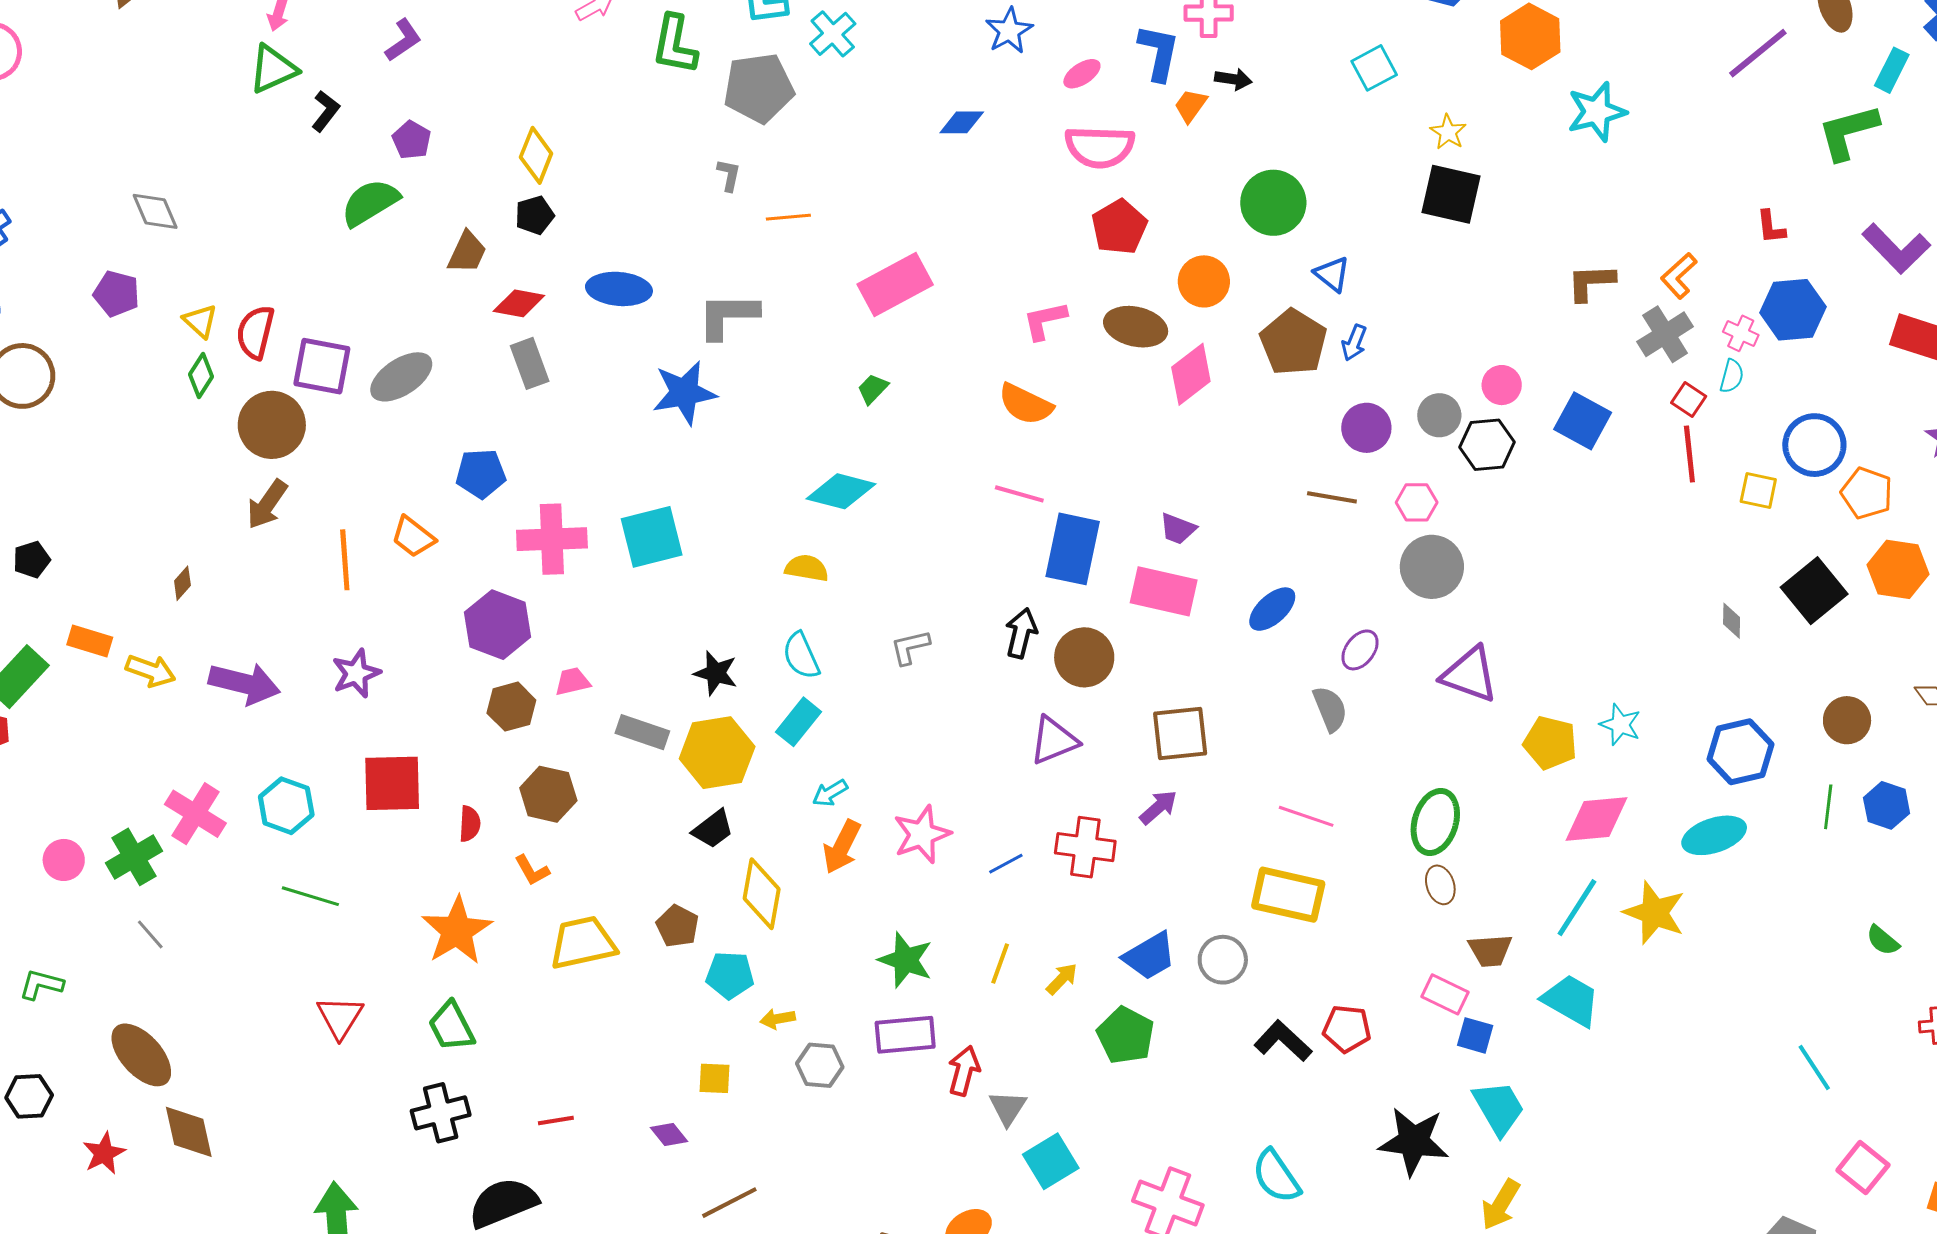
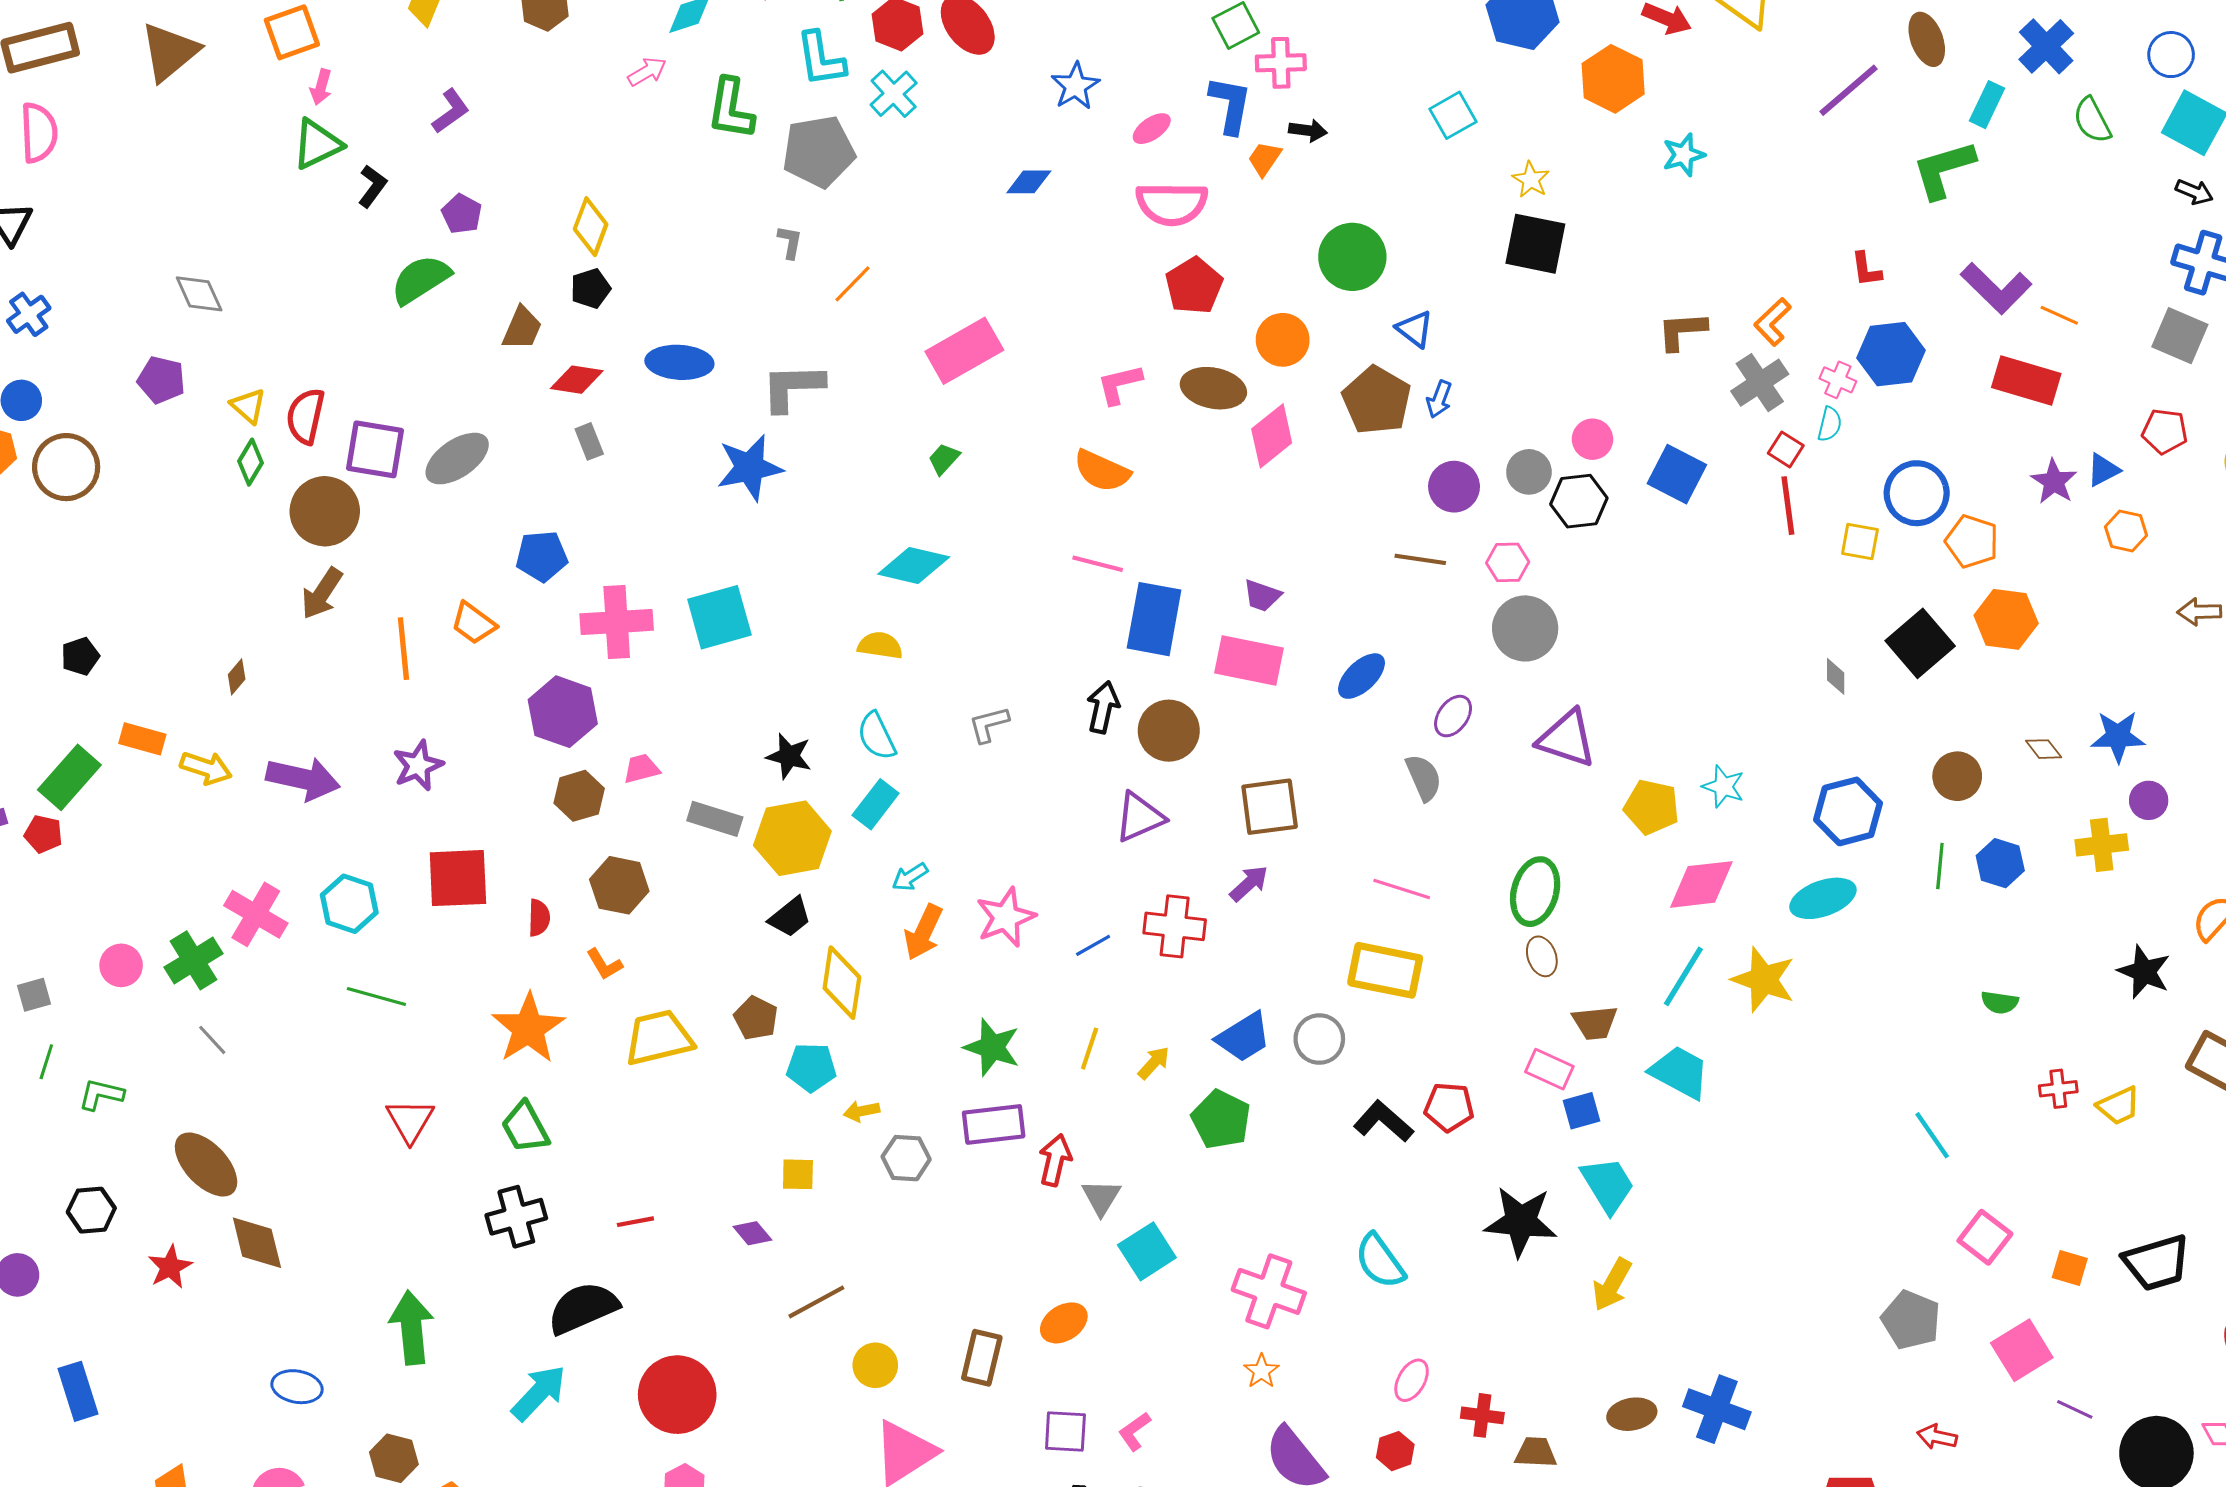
cyan star: (1597, 112) -> (1684, 155), size x0.7
orange line: (788, 217) -> (852, 284), turned -39
gray rectangle: (530, 363) -> (589, 441), size x0.7
green semicircle: (1883, 940) -> (2000, 1002), turned -30
blue square: (1475, 1035) -> (1582, 1111), turned -30

